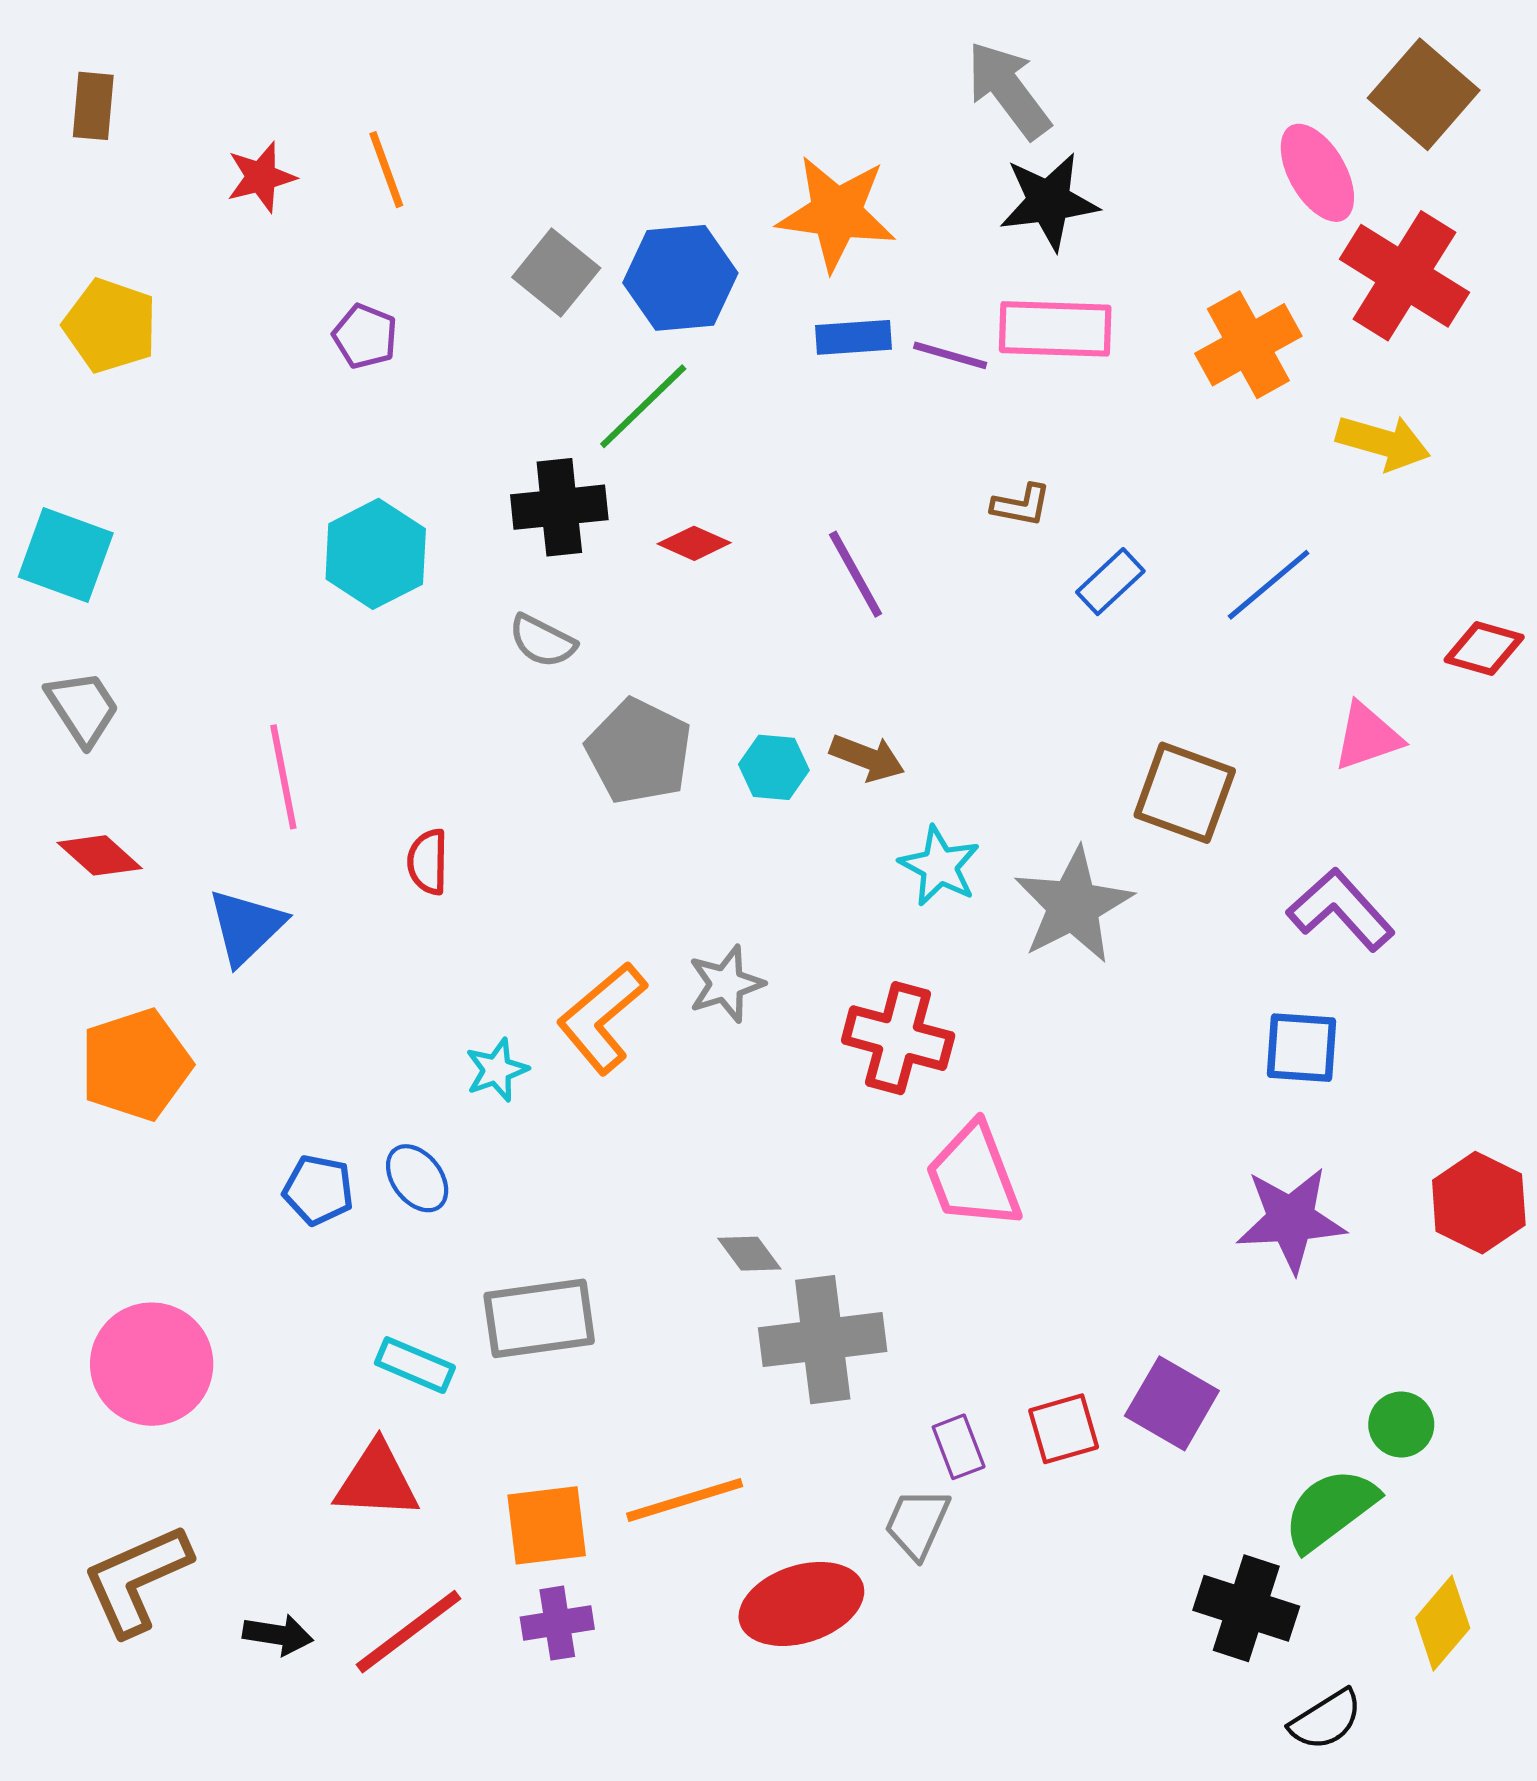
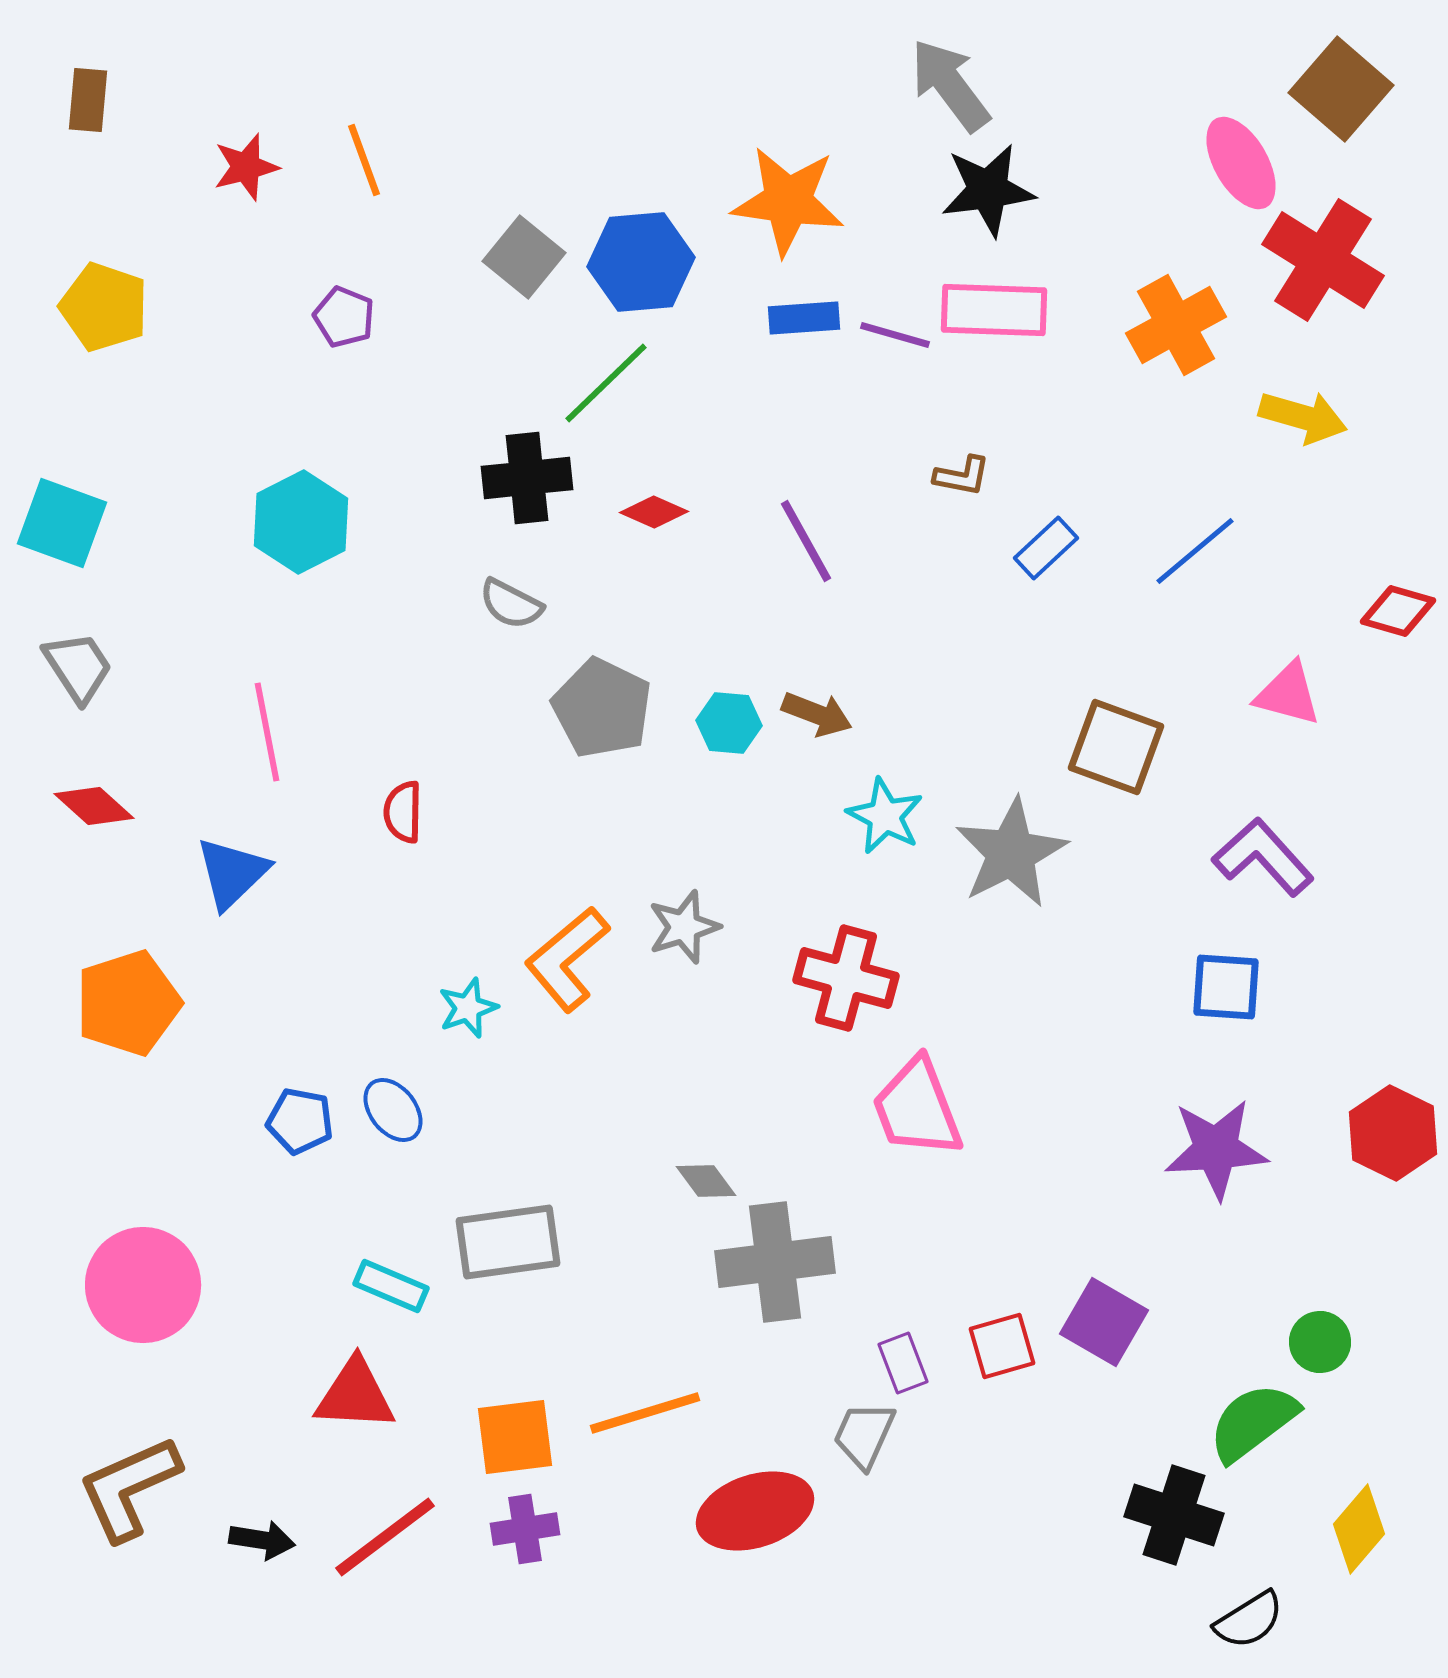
cyan hexagon: (376, 554) -> (301, 522), moved
pink triangle: (1367, 737) -> (1288, 694), turned 34

